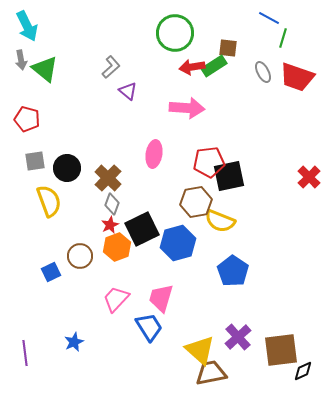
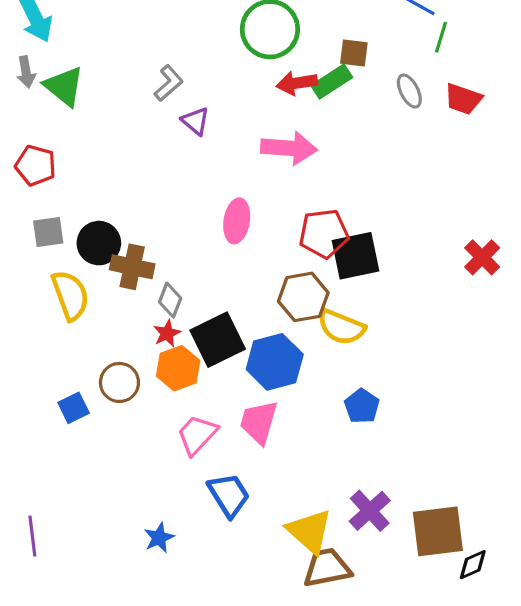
red trapezoid: (297, 77) -> (463, 99), size x0.7
brown cross: (108, 178) -> (132, 267), moved, turned -32
blue pentagon: (233, 271) -> (362, 406), size x0.7
pink trapezoid: (161, 298) -> (259, 422), moved
pink trapezoid: (116, 299) -> (197, 435), moved
blue star: (74, 342) -> (159, 538), moved

